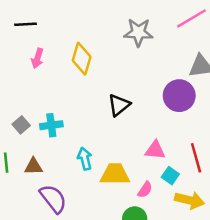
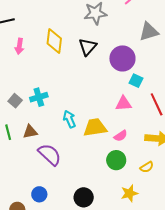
purple circle: (179, 96) -> (122, 58), moved
black triangle: (119, 105) -> (88, 47), moved
cyan square: (170, 176) -> (136, 81), moved
pink semicircle: (145, 190) -> (121, 136), turned 32

